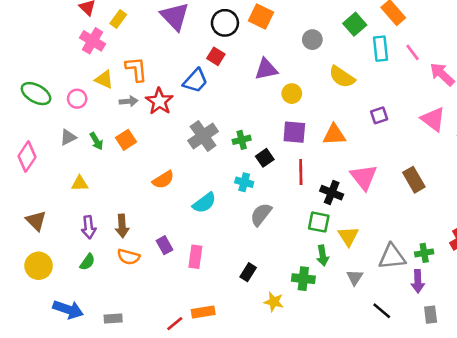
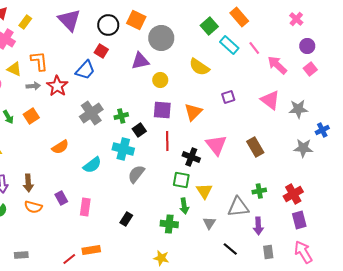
gray circle: (312, 40) -> (161, 38), moved, size x1.6
cyan rectangle: (380, 49) -> (229, 45), turned -42
orange triangle: (334, 135) -> (193, 112), turned -42
cyan cross: (244, 182) -> (123, 149), size x1.5
green cross: (424, 253) -> (259, 191), moved
yellow star: (274, 302) -> (161, 258), moved

